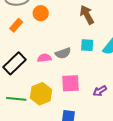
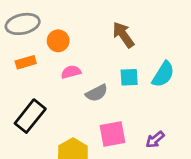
orange rectangle: (16, 25) -> (26, 62), turned 40
pink semicircle: (44, 58) -> (71, 72), moved

